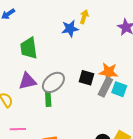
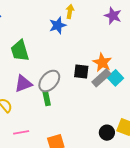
orange star: (109, 72) -> (102, 63), turned 30
gray rectangle: (105, 87) -> (101, 78), turned 30
cyan square: (119, 89) -> (115, 78), turned 35

